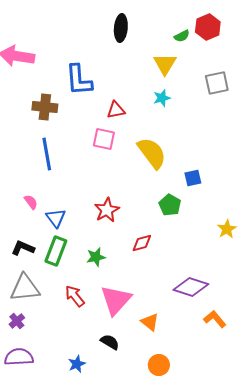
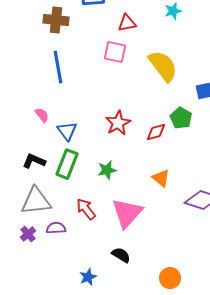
red diamond: (142, 243) -> (156, 132), moved
orange triangle: (150, 322) -> (161, 178), moved
purple semicircle: (19, 357) -> (56, 228), moved, size x0.7

